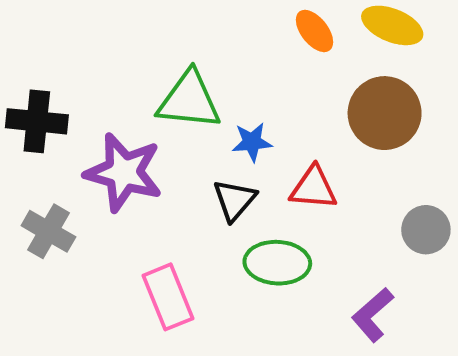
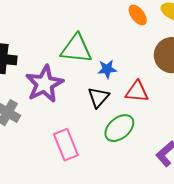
purple star: (124, 172) -> (44, 84), turned 30
green ellipse: (277, 263) -> (119, 128), turned -44

